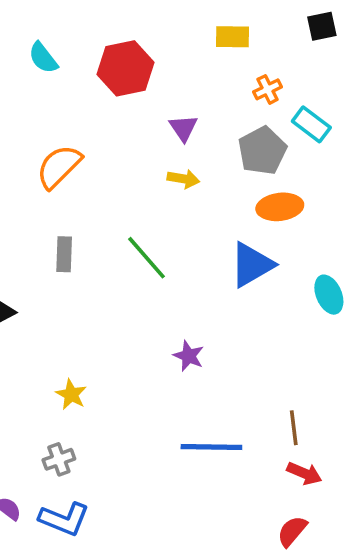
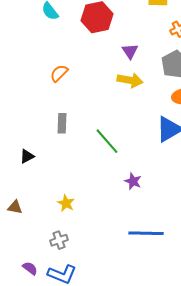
orange semicircle: (59, 167) -> (59, 73), size x0.7
yellow arrow: (183, 179) -> (130, 80), size x1.4
green line: (147, 258) -> (107, 141), moved

